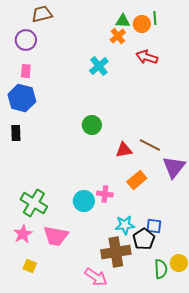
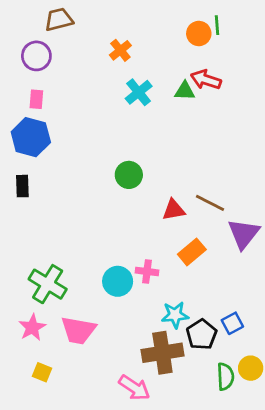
green triangle: (123, 21) -> (185, 91), moved
orange cross: (118, 36) -> (120, 50), moved
blue square: (154, 226) -> (232, 323), moved, turned -35

